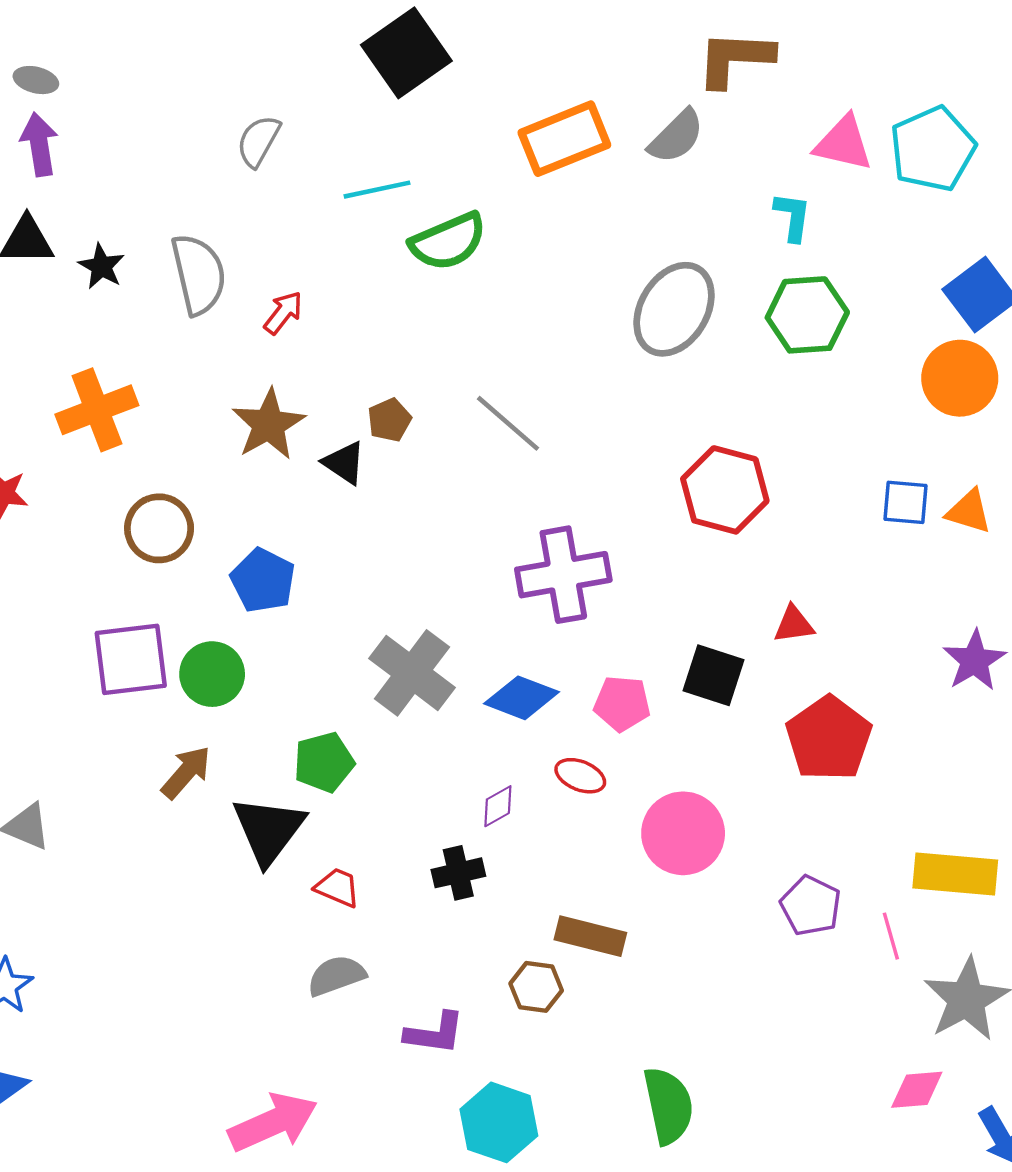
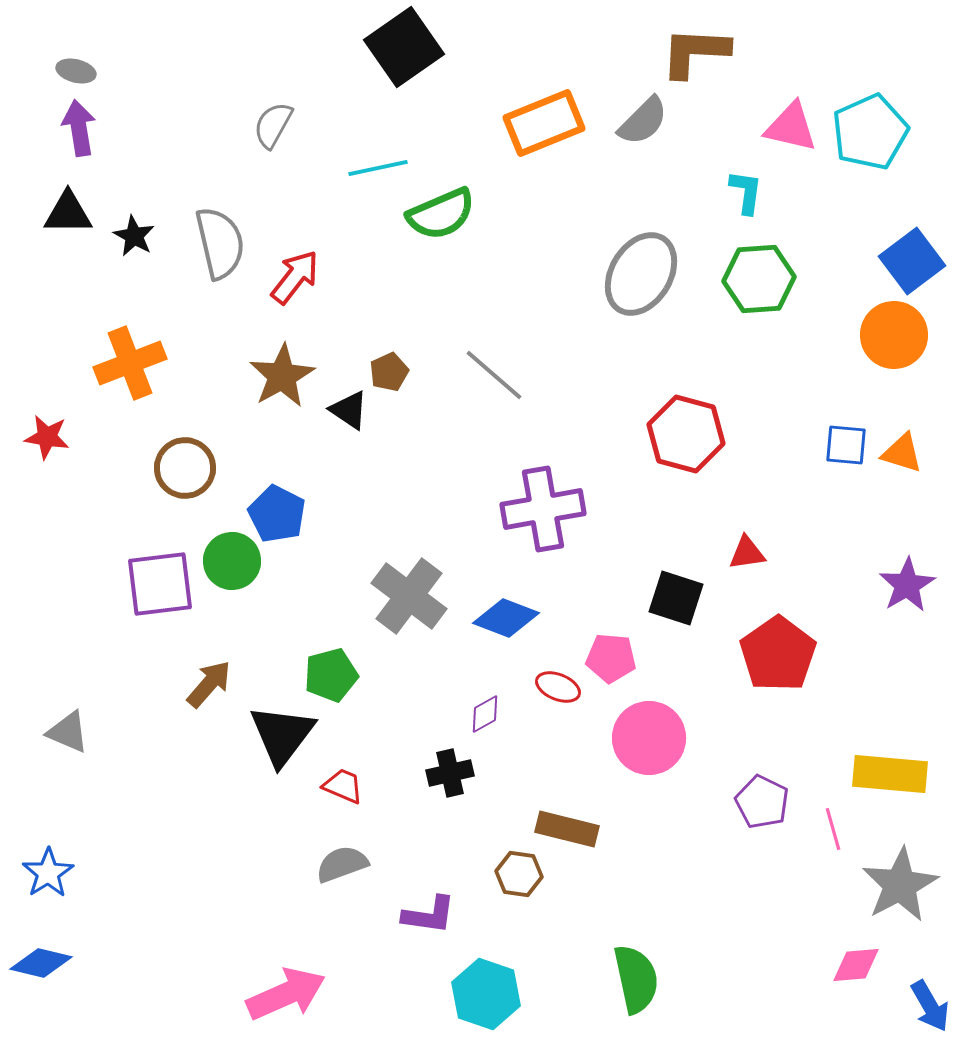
red arrow: (283, 313) -> (295, 277), size x1.4
green circle: (212, 674) -> (232, 561), moved
pink pentagon: (622, 703) -> (611, 658), moved

